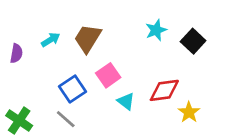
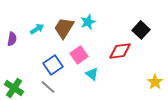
cyan star: (156, 30) -> (88, 22), moved
red diamond: (164, 90) -> (120, 51), moved
yellow star: (189, 112) -> (155, 82), moved

